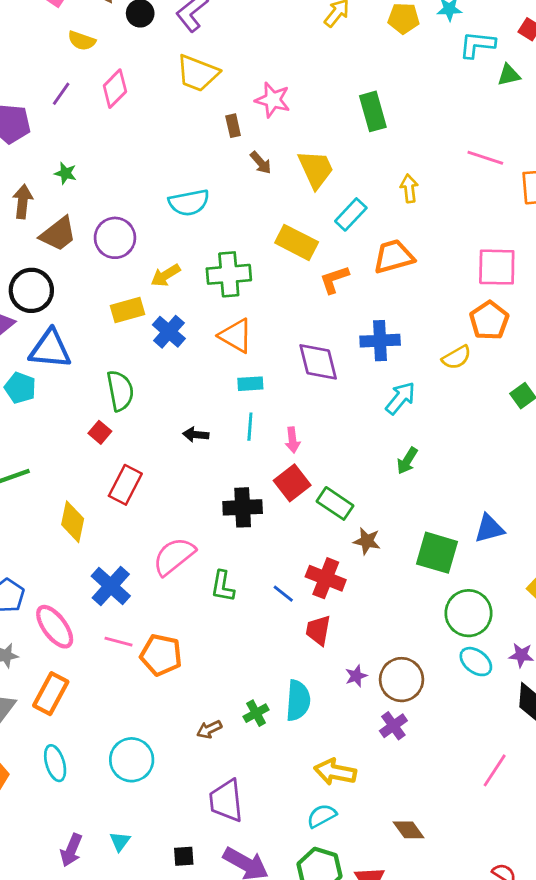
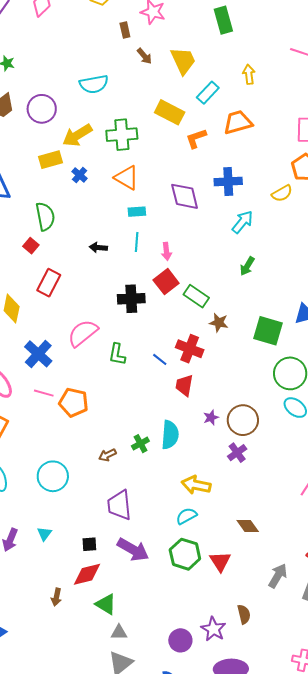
yellow arrow: (166, 275) -> (77, 135), size x1.4
blue cross: (169, 332) -> (80, 175), size x0.7

